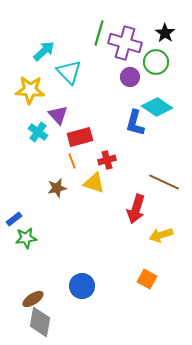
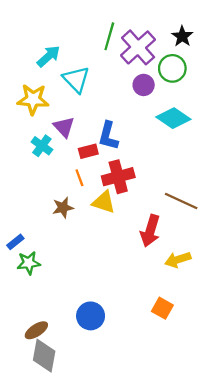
purple cross: (125, 43) -> (138, 47), turned 32
blue L-shape: (135, 123) -> (108, 136), moved
red rectangle: (80, 137) -> (88, 151), size x0.7
red cross: (107, 160) -> (118, 177), size x1.6

